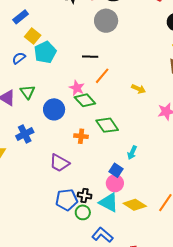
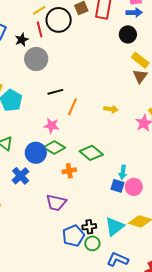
gray circle: (106, 21) -> (36, 59), moved
green diamond: (85, 100) -> (54, 147), moved
blue cross: (25, 134) -> (21, 176), moved
blue square: (116, 170) -> (118, 186), moved
pink circle: (115, 183) -> (134, 187), moved
cyan triangle: (109, 203) -> (115, 227), turned -50

